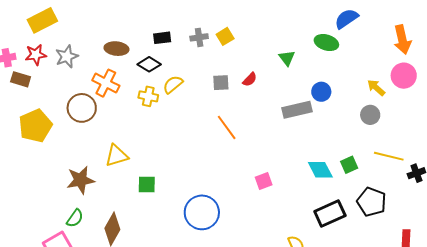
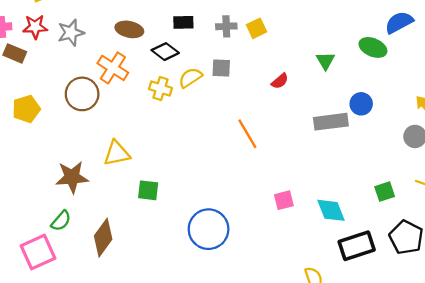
gray square: (221, 83) -> (221, 68), moved
yellow pentagon: (35, 126) -> (26, 109), size x0.7
cyan diamond: (320, 170) -> (331, 210), moved

